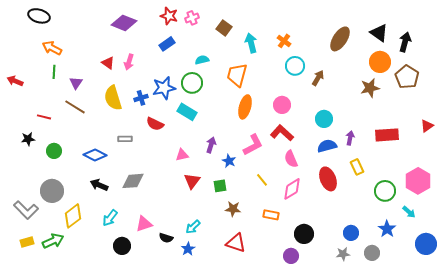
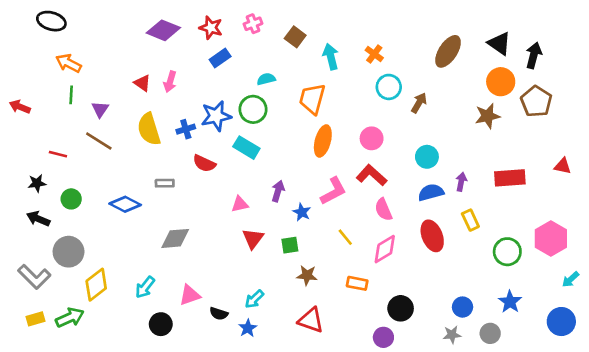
red star: (169, 16) -> (211, 28), moved
red triangle: (427, 126) -> (563, 166), turned 48
black arrow: (99, 185) -> (38, 219), moved
cyan arrow: (409, 212) -> (571, 279), moved, turned 96

